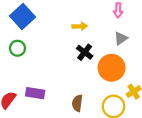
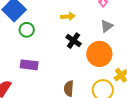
green circle: (17, 48) -> (27, 30), moved
purple rectangle: (35, 93) -> (29, 65), moved

